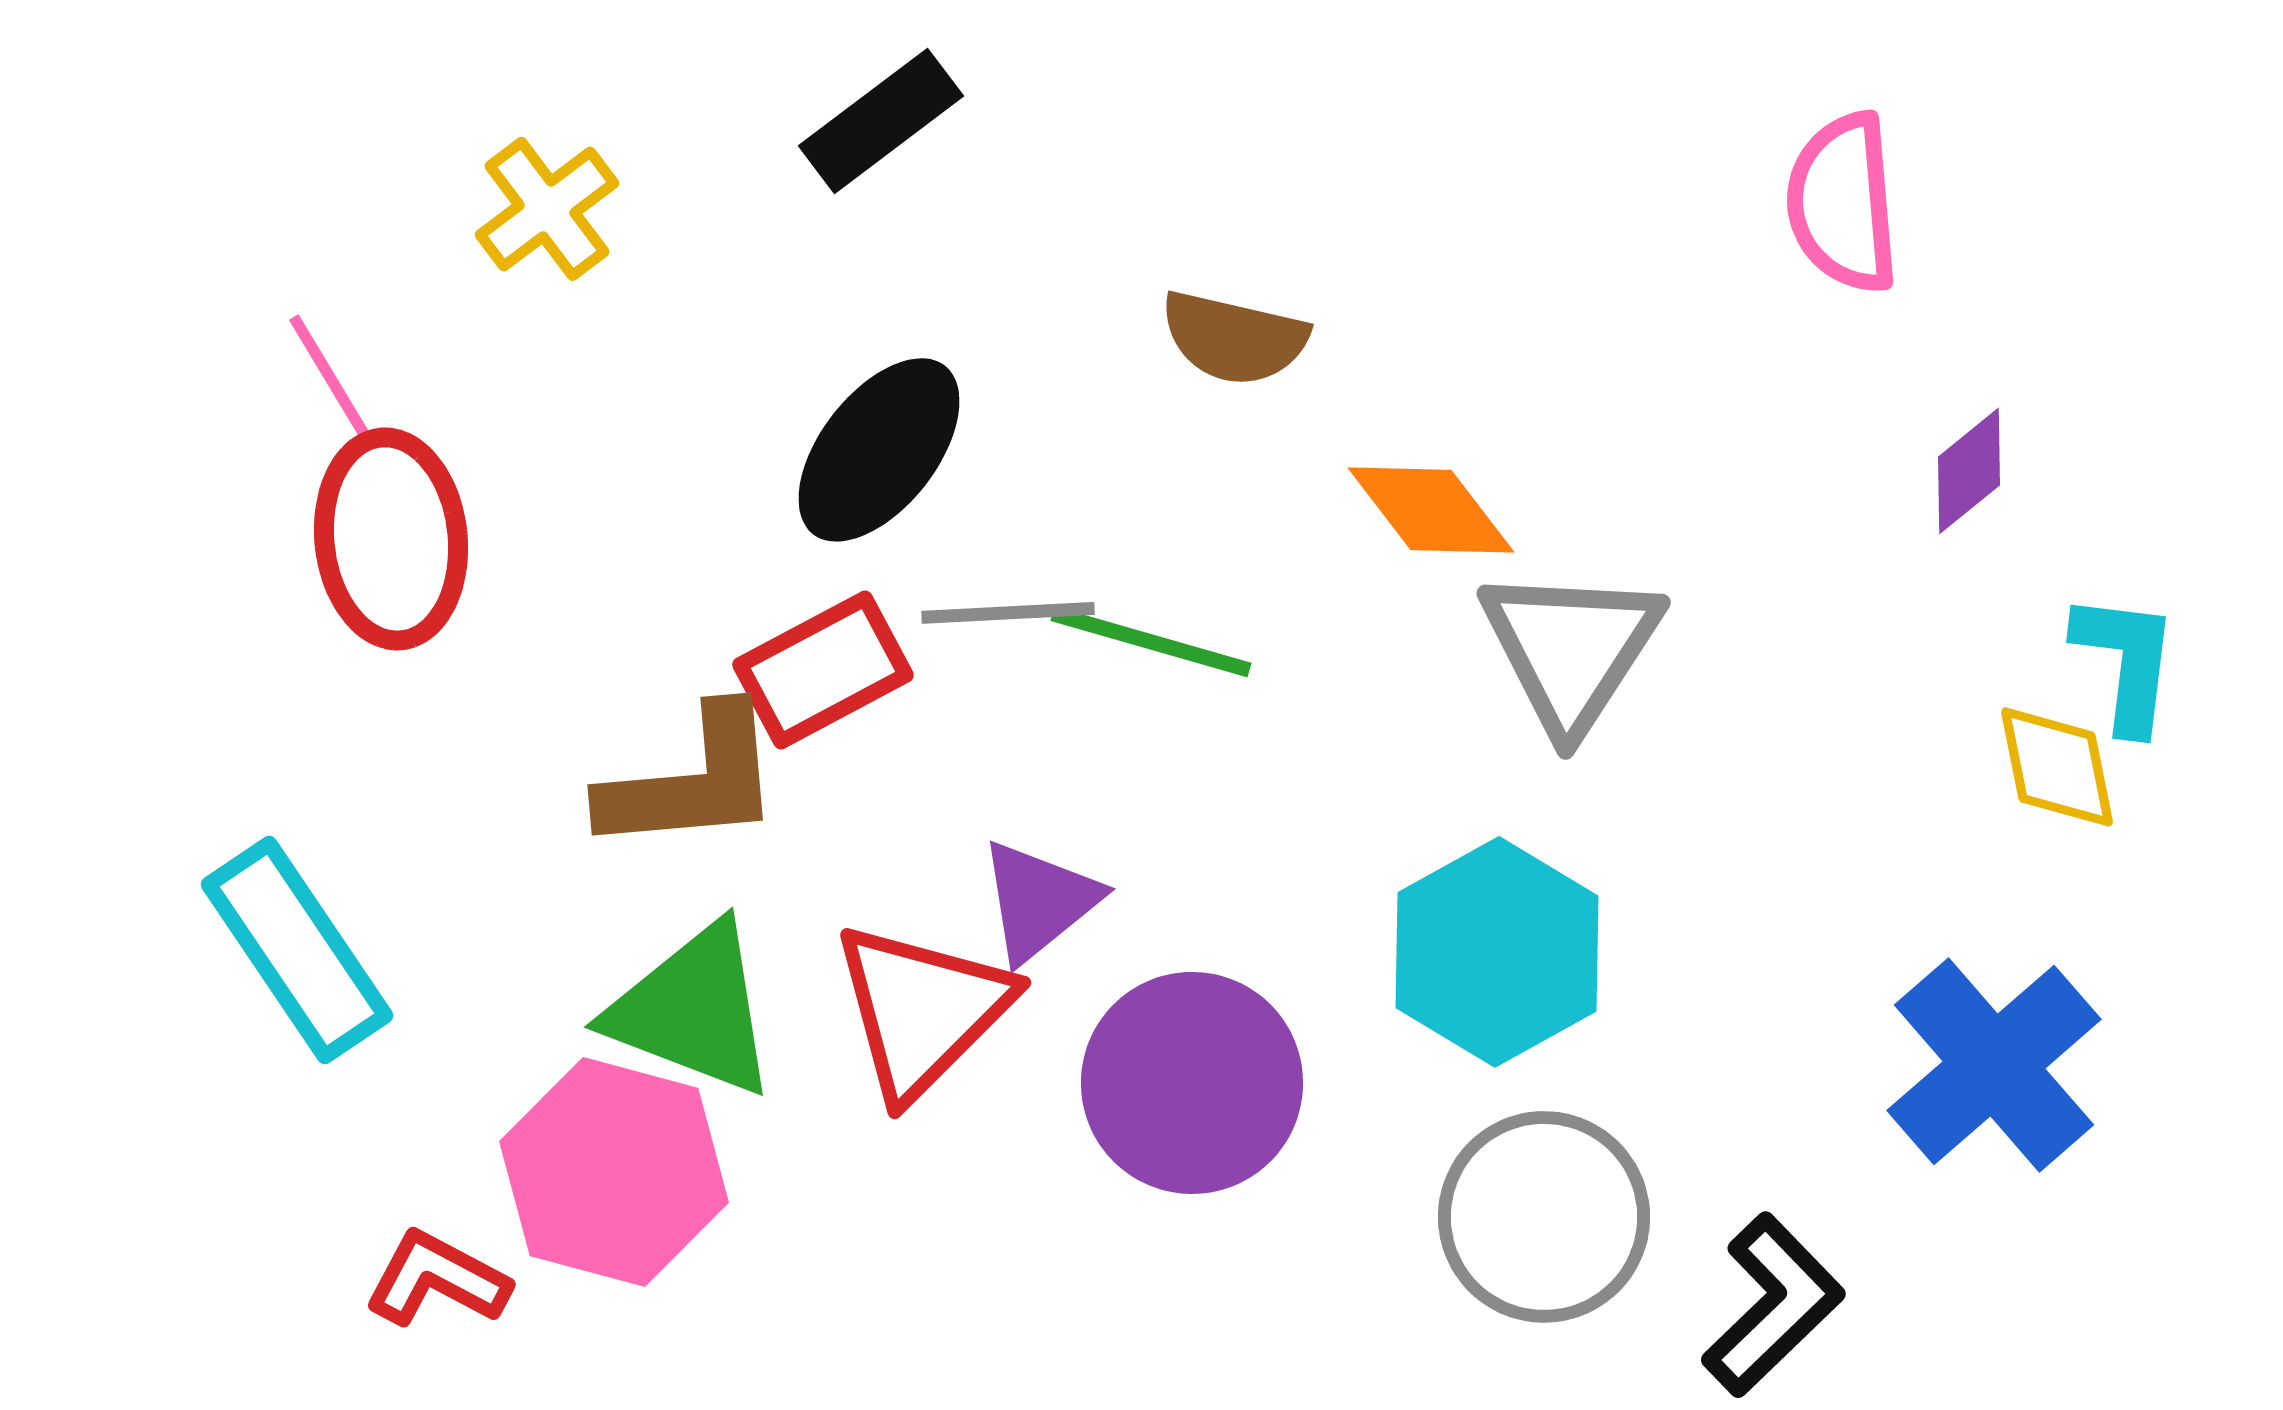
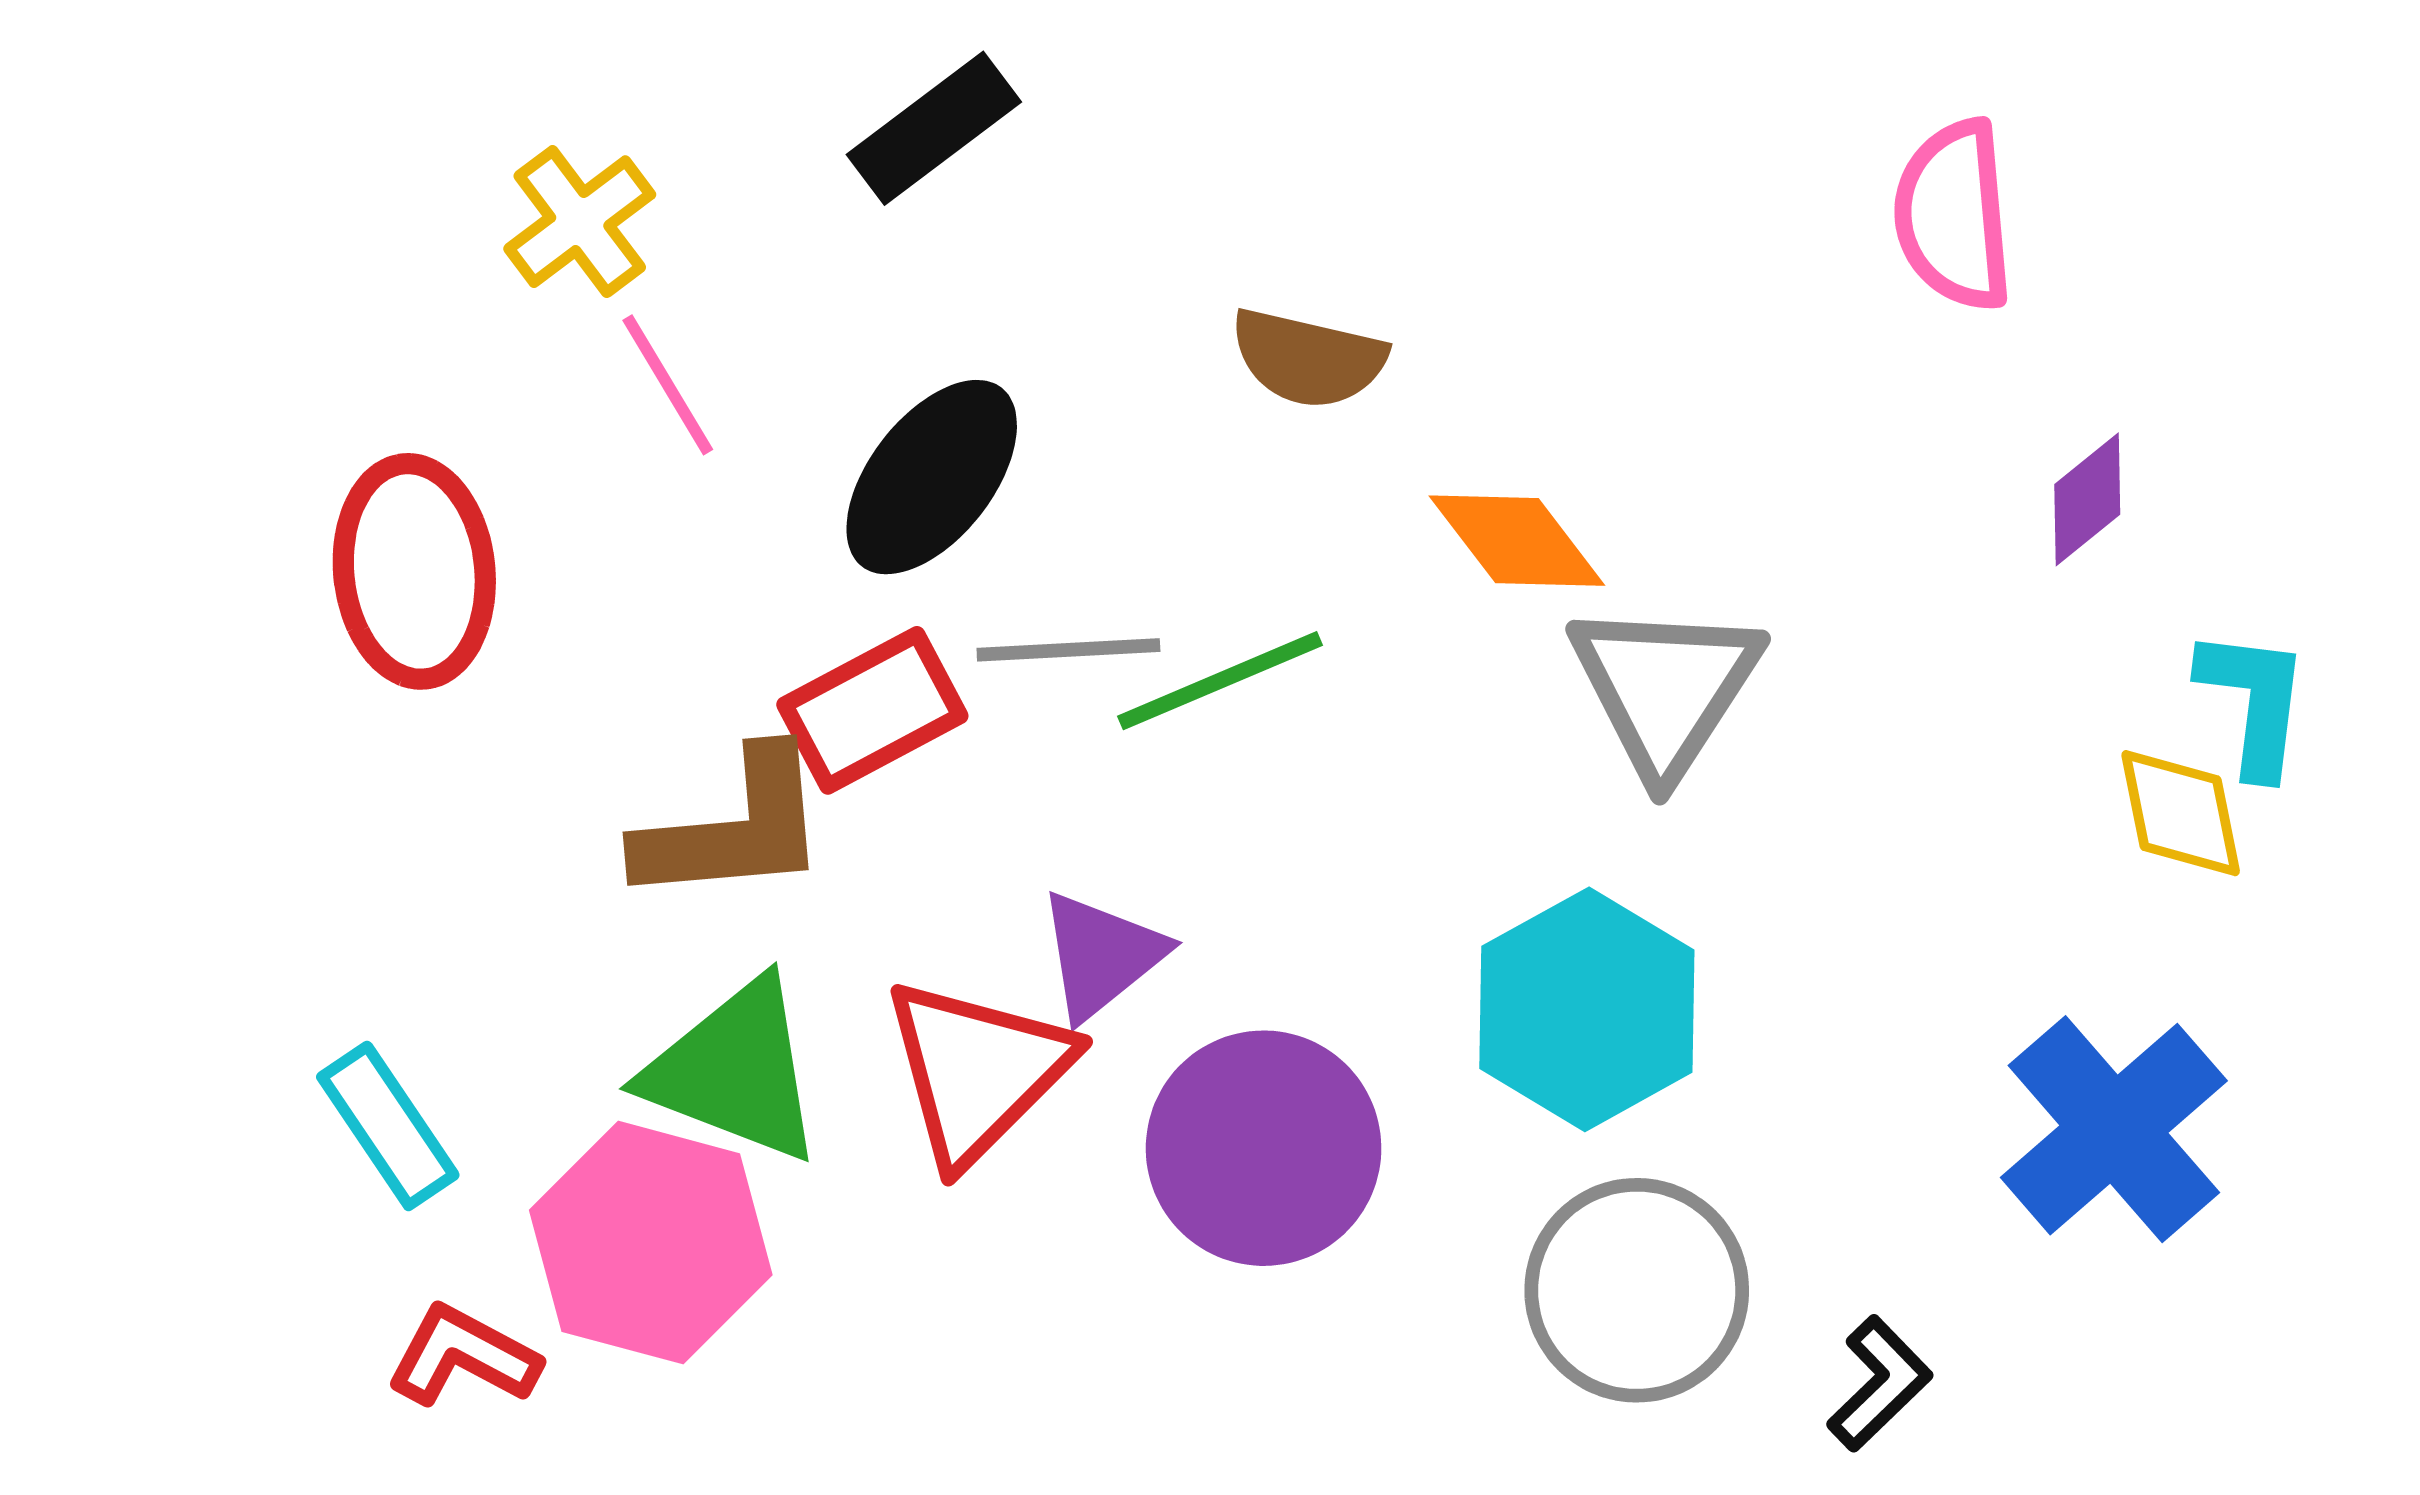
pink line: (332, 381) -> (668, 385), moved
green line: (1151, 642) -> (1220, 681), turned -39
cyan rectangle: (297, 950) -> (388, 1126), moved, size x0.7
black L-shape: (1773, 1305) -> (1880, 1384), size x0.7

